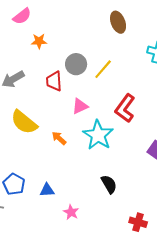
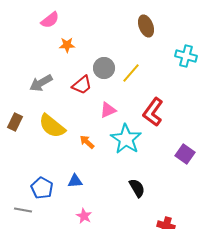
red trapezoid: (54, 81) -> (82, 85), turned -125
blue triangle: (47, 190) -> (75, 181), moved
pink star: (71, 212) -> (84, 216), moved

